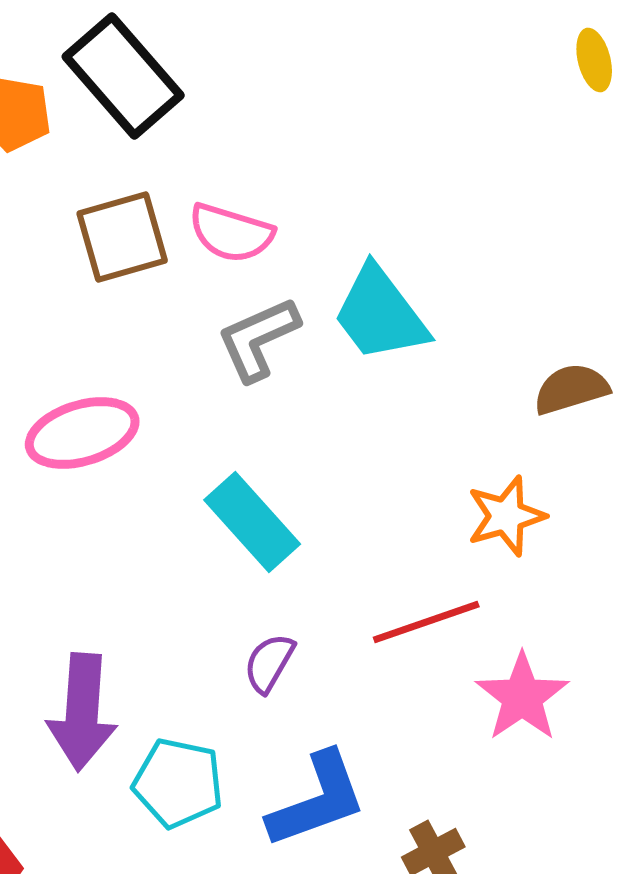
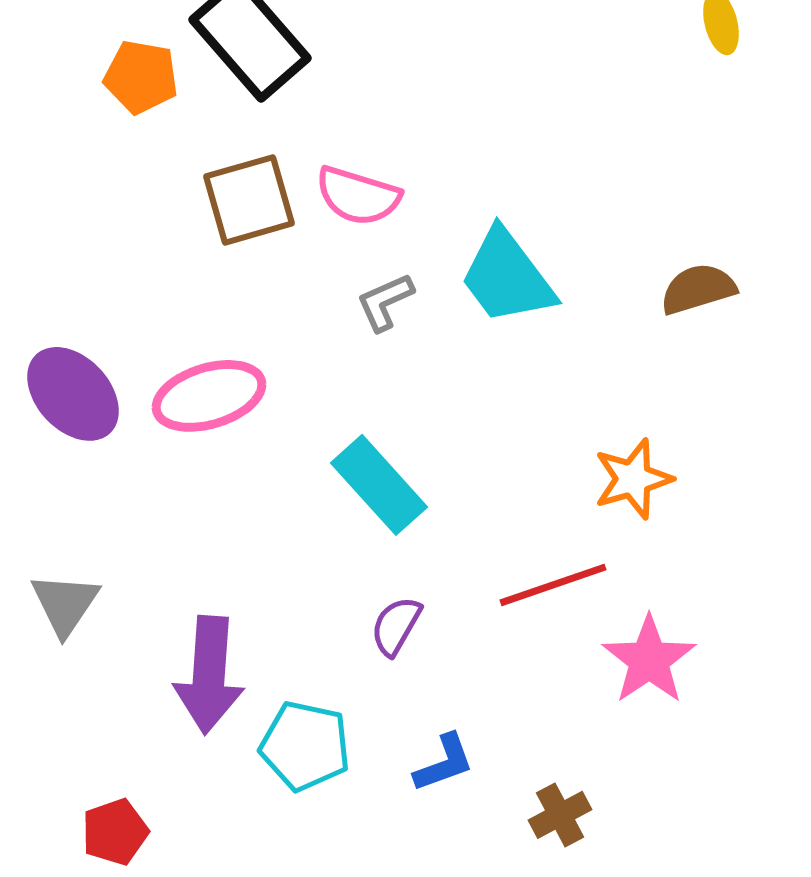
gray L-shape: (258, 339) -> (385, 302), size x0.7
brown semicircle: (571, 389) -> (698, 289), moved
blue L-shape: (317, 800) -> (444, 763), size x0.6

